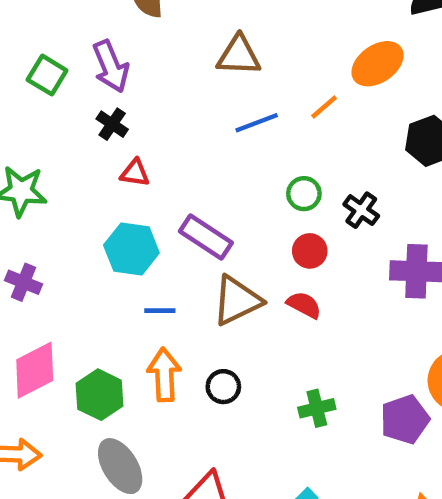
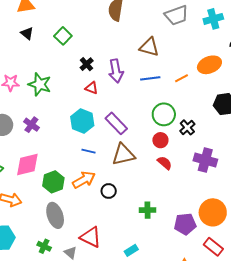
purple arrow: (111, 66) -> (116, 71), moved
green circle: (304, 194) -> (164, 114), size x1.5
red semicircle: (304, 305) -> (165, 163), moved
orange arrow: (164, 375) -> (84, 180), turned 50

